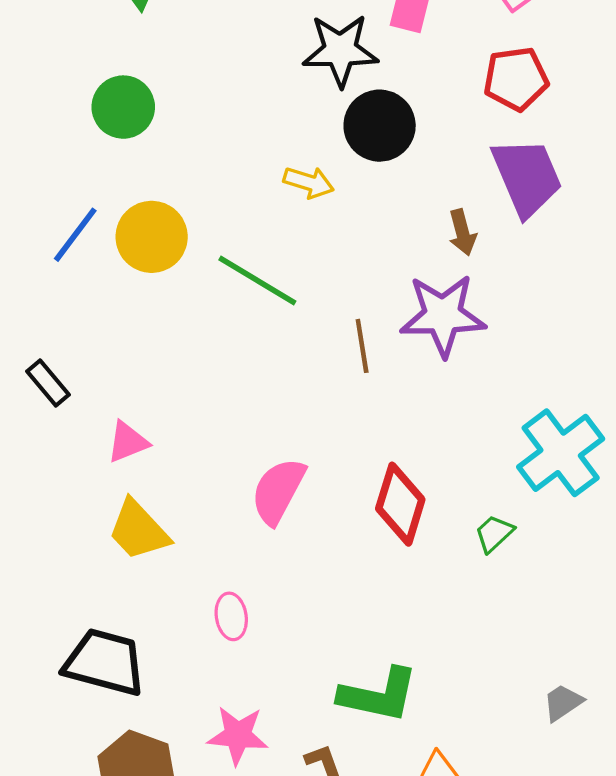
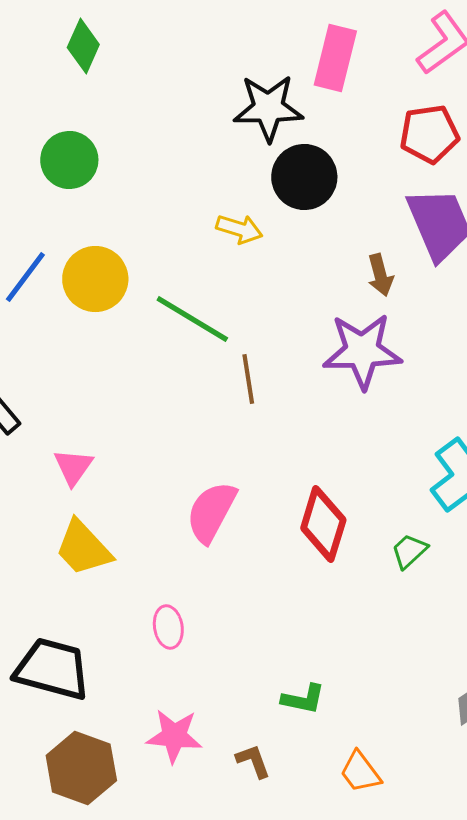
brown line: (362, 346) -> (248, 379), moved
pink triangle: (128, 442) -> (73, 467), turned -33
green L-shape: (378, 695) -> (303, 699), size x0.6

